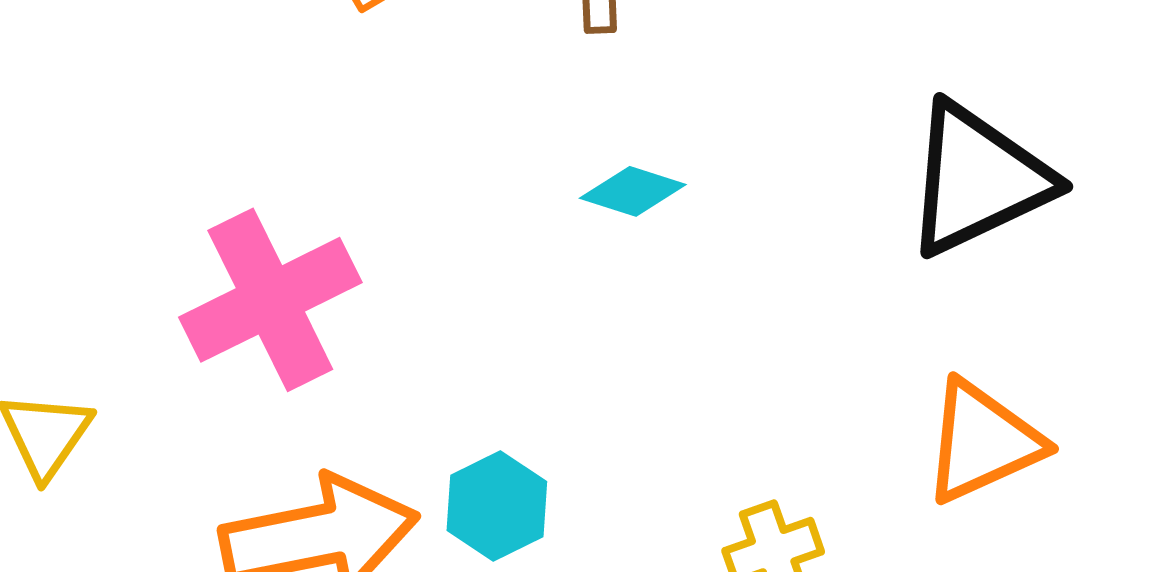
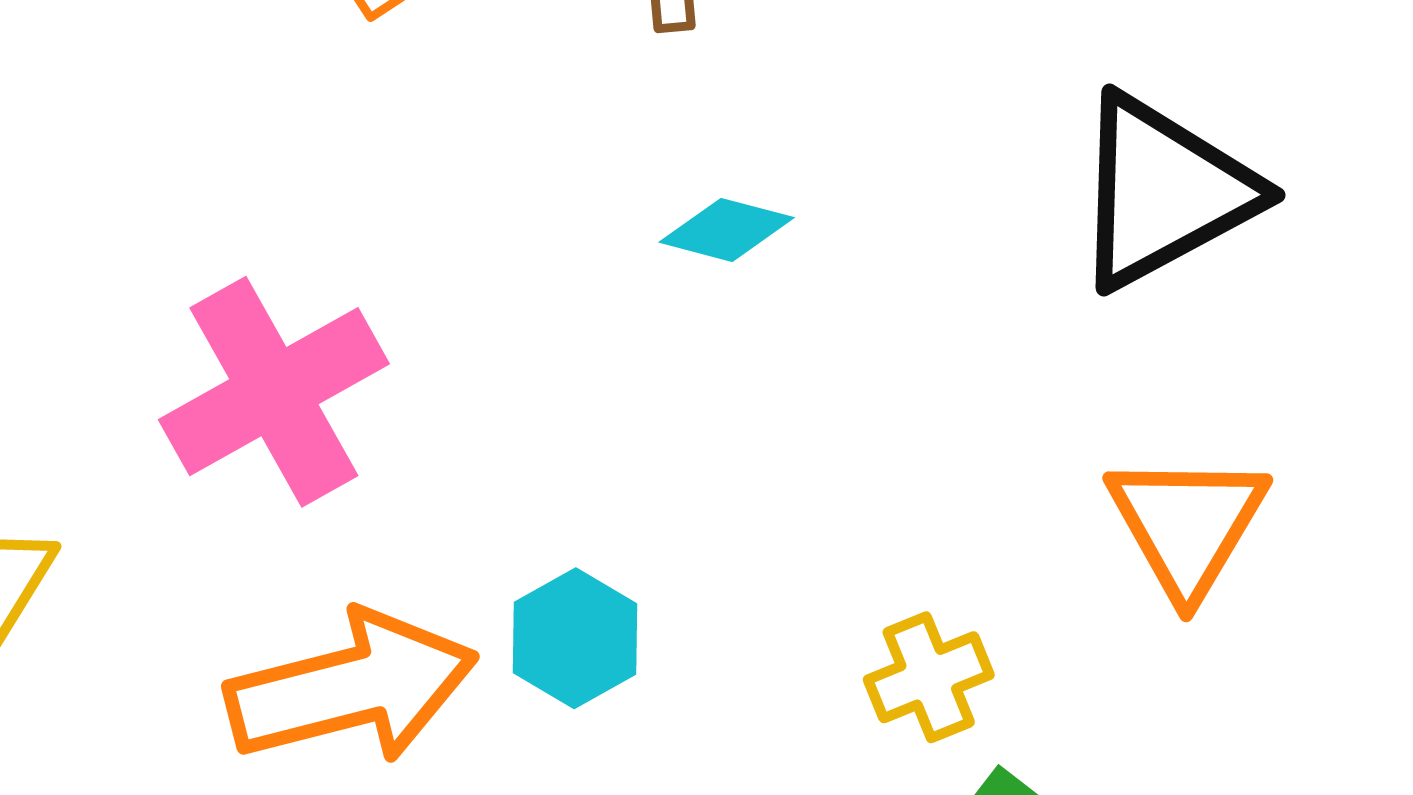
orange triangle: (983, 442) -> (1187, 525), turned -32

